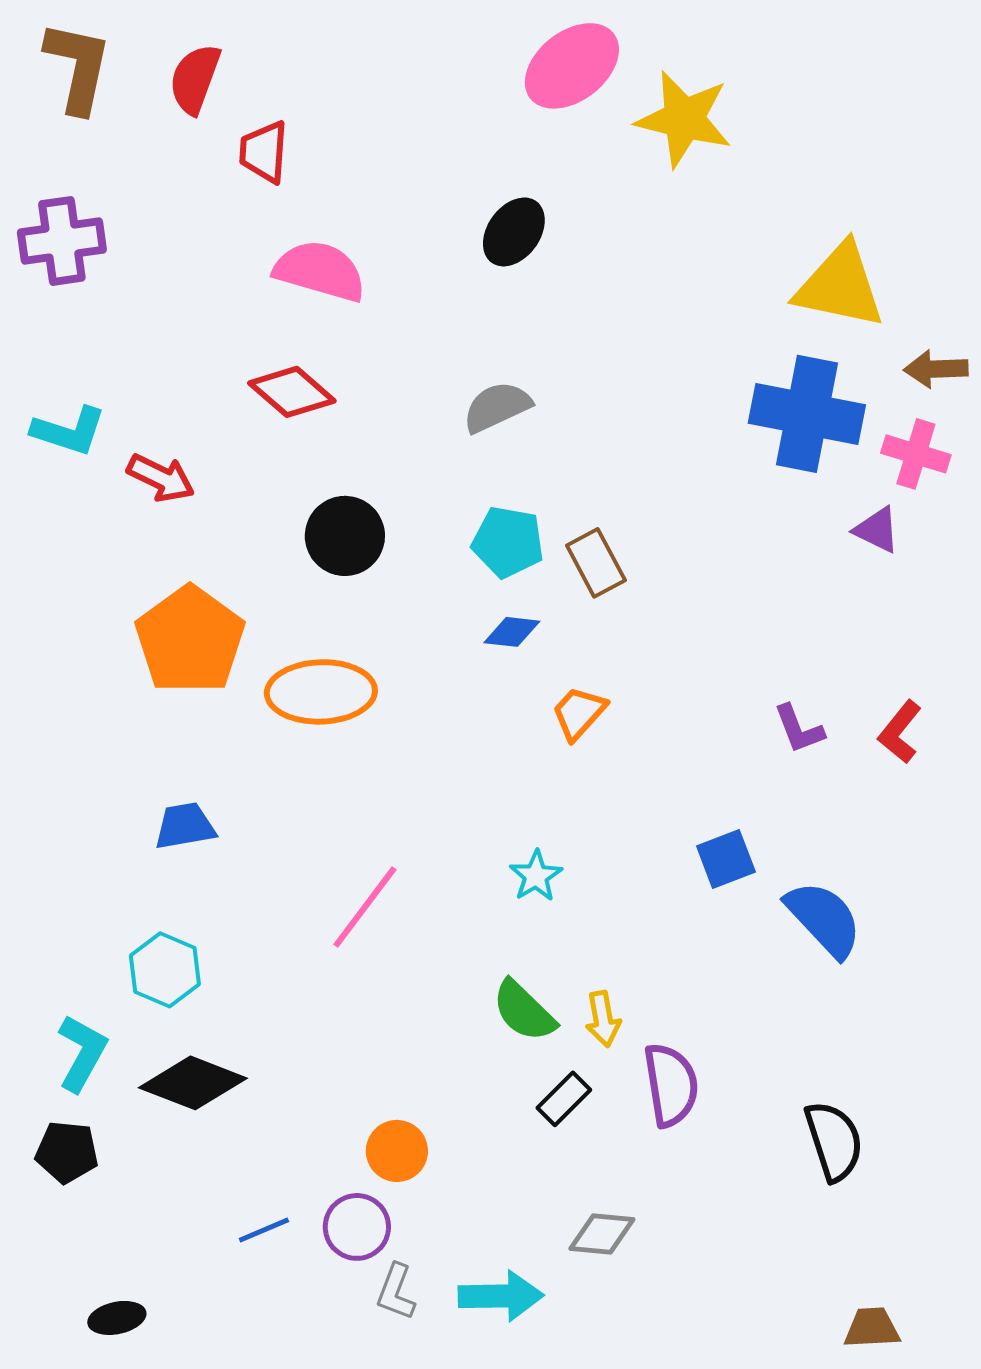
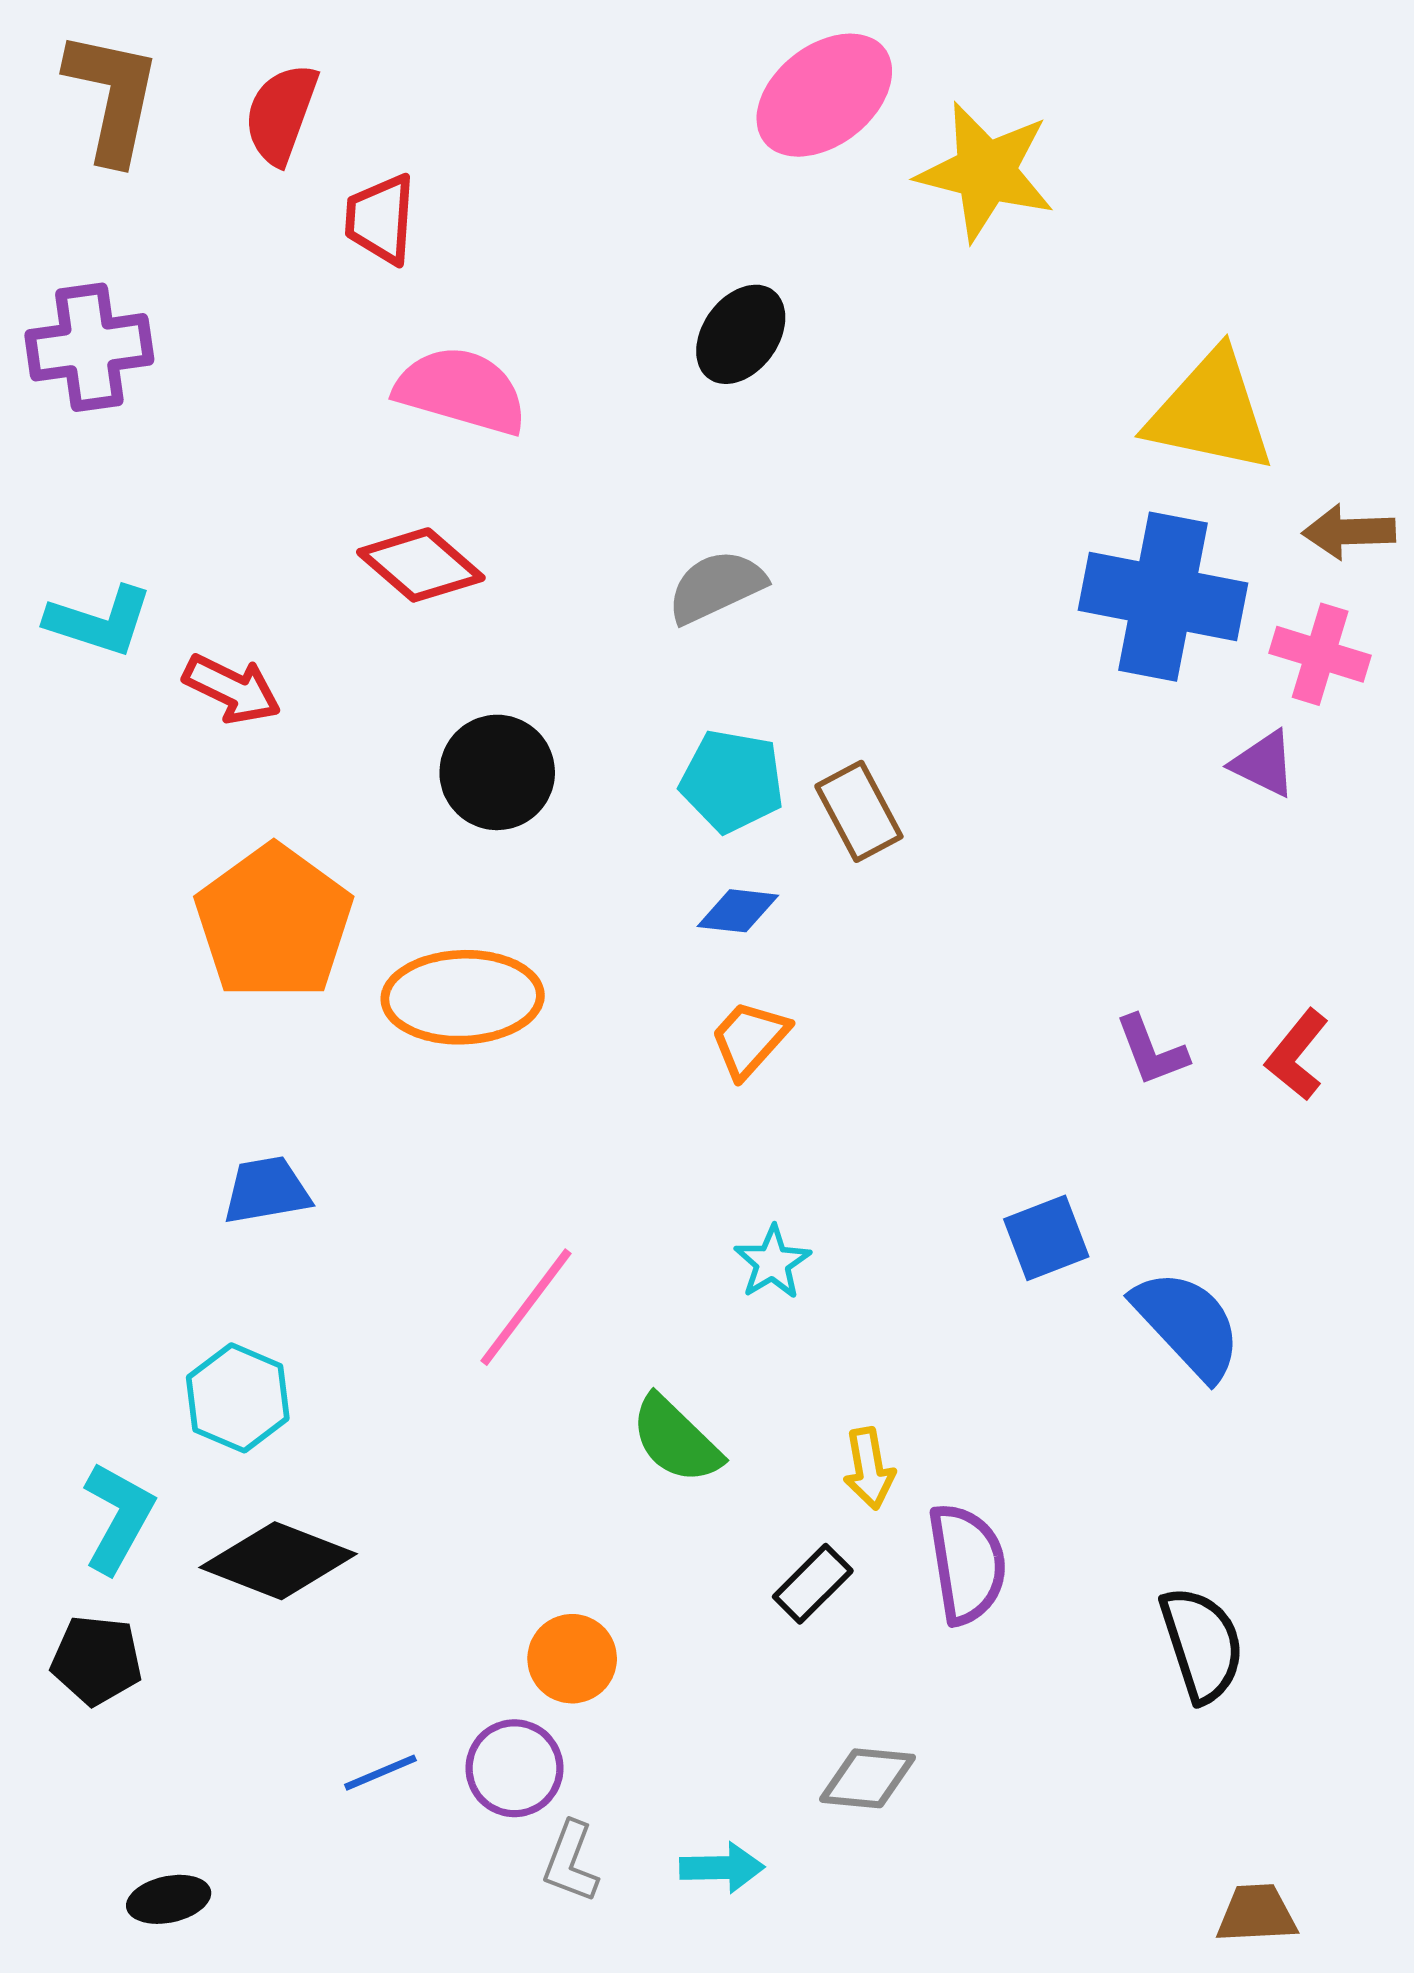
orange trapezoid: (579, 713) -> (749, 1039), moved
green semicircle: (524, 1011) -> (676, 1440), moved
cyan arrow: (501, 1296) -> (722, 1868), size x0.7

